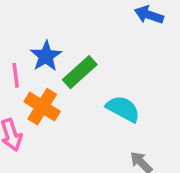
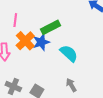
blue star: (46, 56) -> (41, 42), moved

